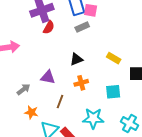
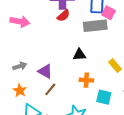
gray rectangle: (82, 27) -> (95, 26), size x1.6
purple triangle: (48, 77) -> (45, 71), moved
orange cross: (81, 83) -> (86, 80), moved

